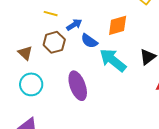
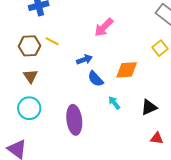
yellow line: (51, 14) -> (52, 41), moved
brown hexagon: (54, 42) -> (30, 46), moved
cyan arrow: (113, 60) -> (114, 103), size x0.5

